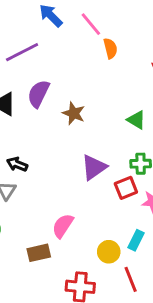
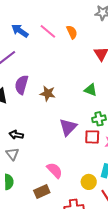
orange semicircle: (110, 48) -> (72, 32), moved
red square: (126, 188) -> (92, 137), turned 35
pink semicircle: (63, 226) -> (55, 170), turned 114

